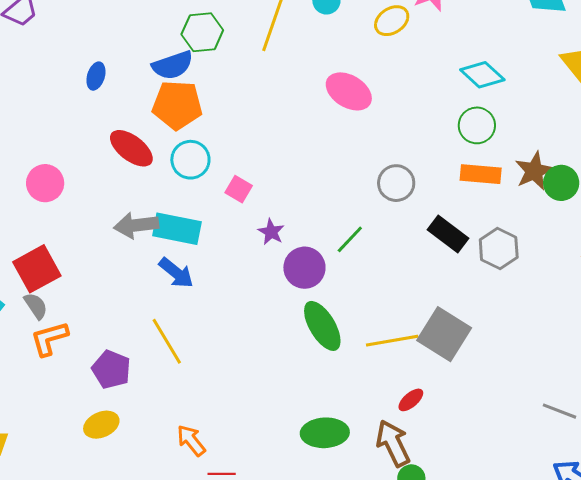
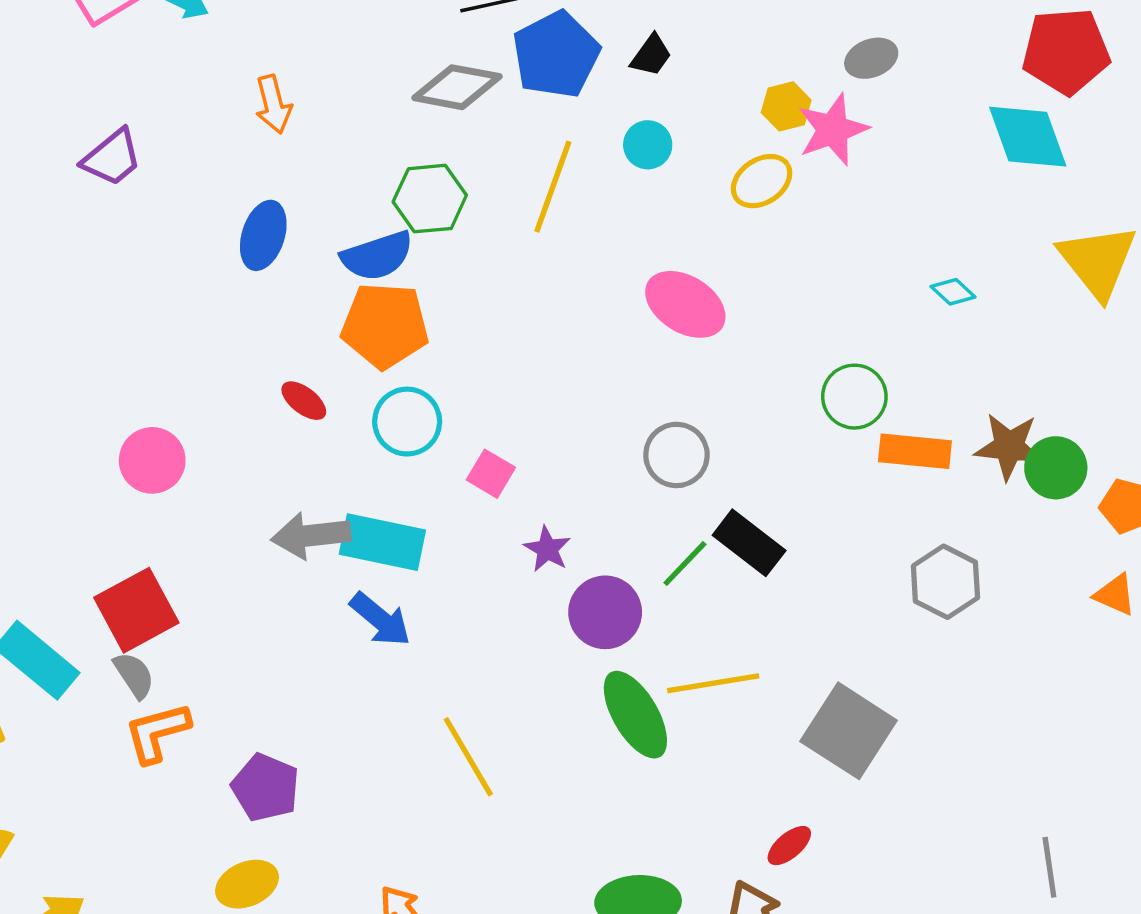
cyan diamond: (482, 75) -> (953, 292), moved, size x0.6
blue ellipse: (96, 76) -> (263, 235), moved, size x1.4
green circle: (477, 125) -> (854, 397), moved
red ellipse: (131, 148) -> (304, 401), size x0.6
brown star: (534, 171) -> (1009, 446), turned 30
gray circle: (396, 183) -> (676, 455), moved
black rectangle: (448, 234) -> (749, 543), moved
yellow line: (167, 341) -> (468, 757), moved
yellow line: (392, 341) -> (713, 683), moved
gray line: (560, 411) -> (1049, 867), turned 60

